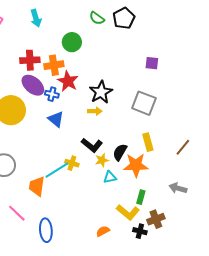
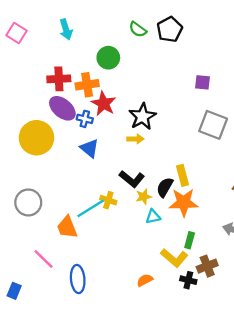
gray square: (144, 103) -> (213, 125), moved
yellow rectangle: (148, 142) -> (182, 175), moved
orange trapezoid: (37, 186) -> (67, 227), turned -30

